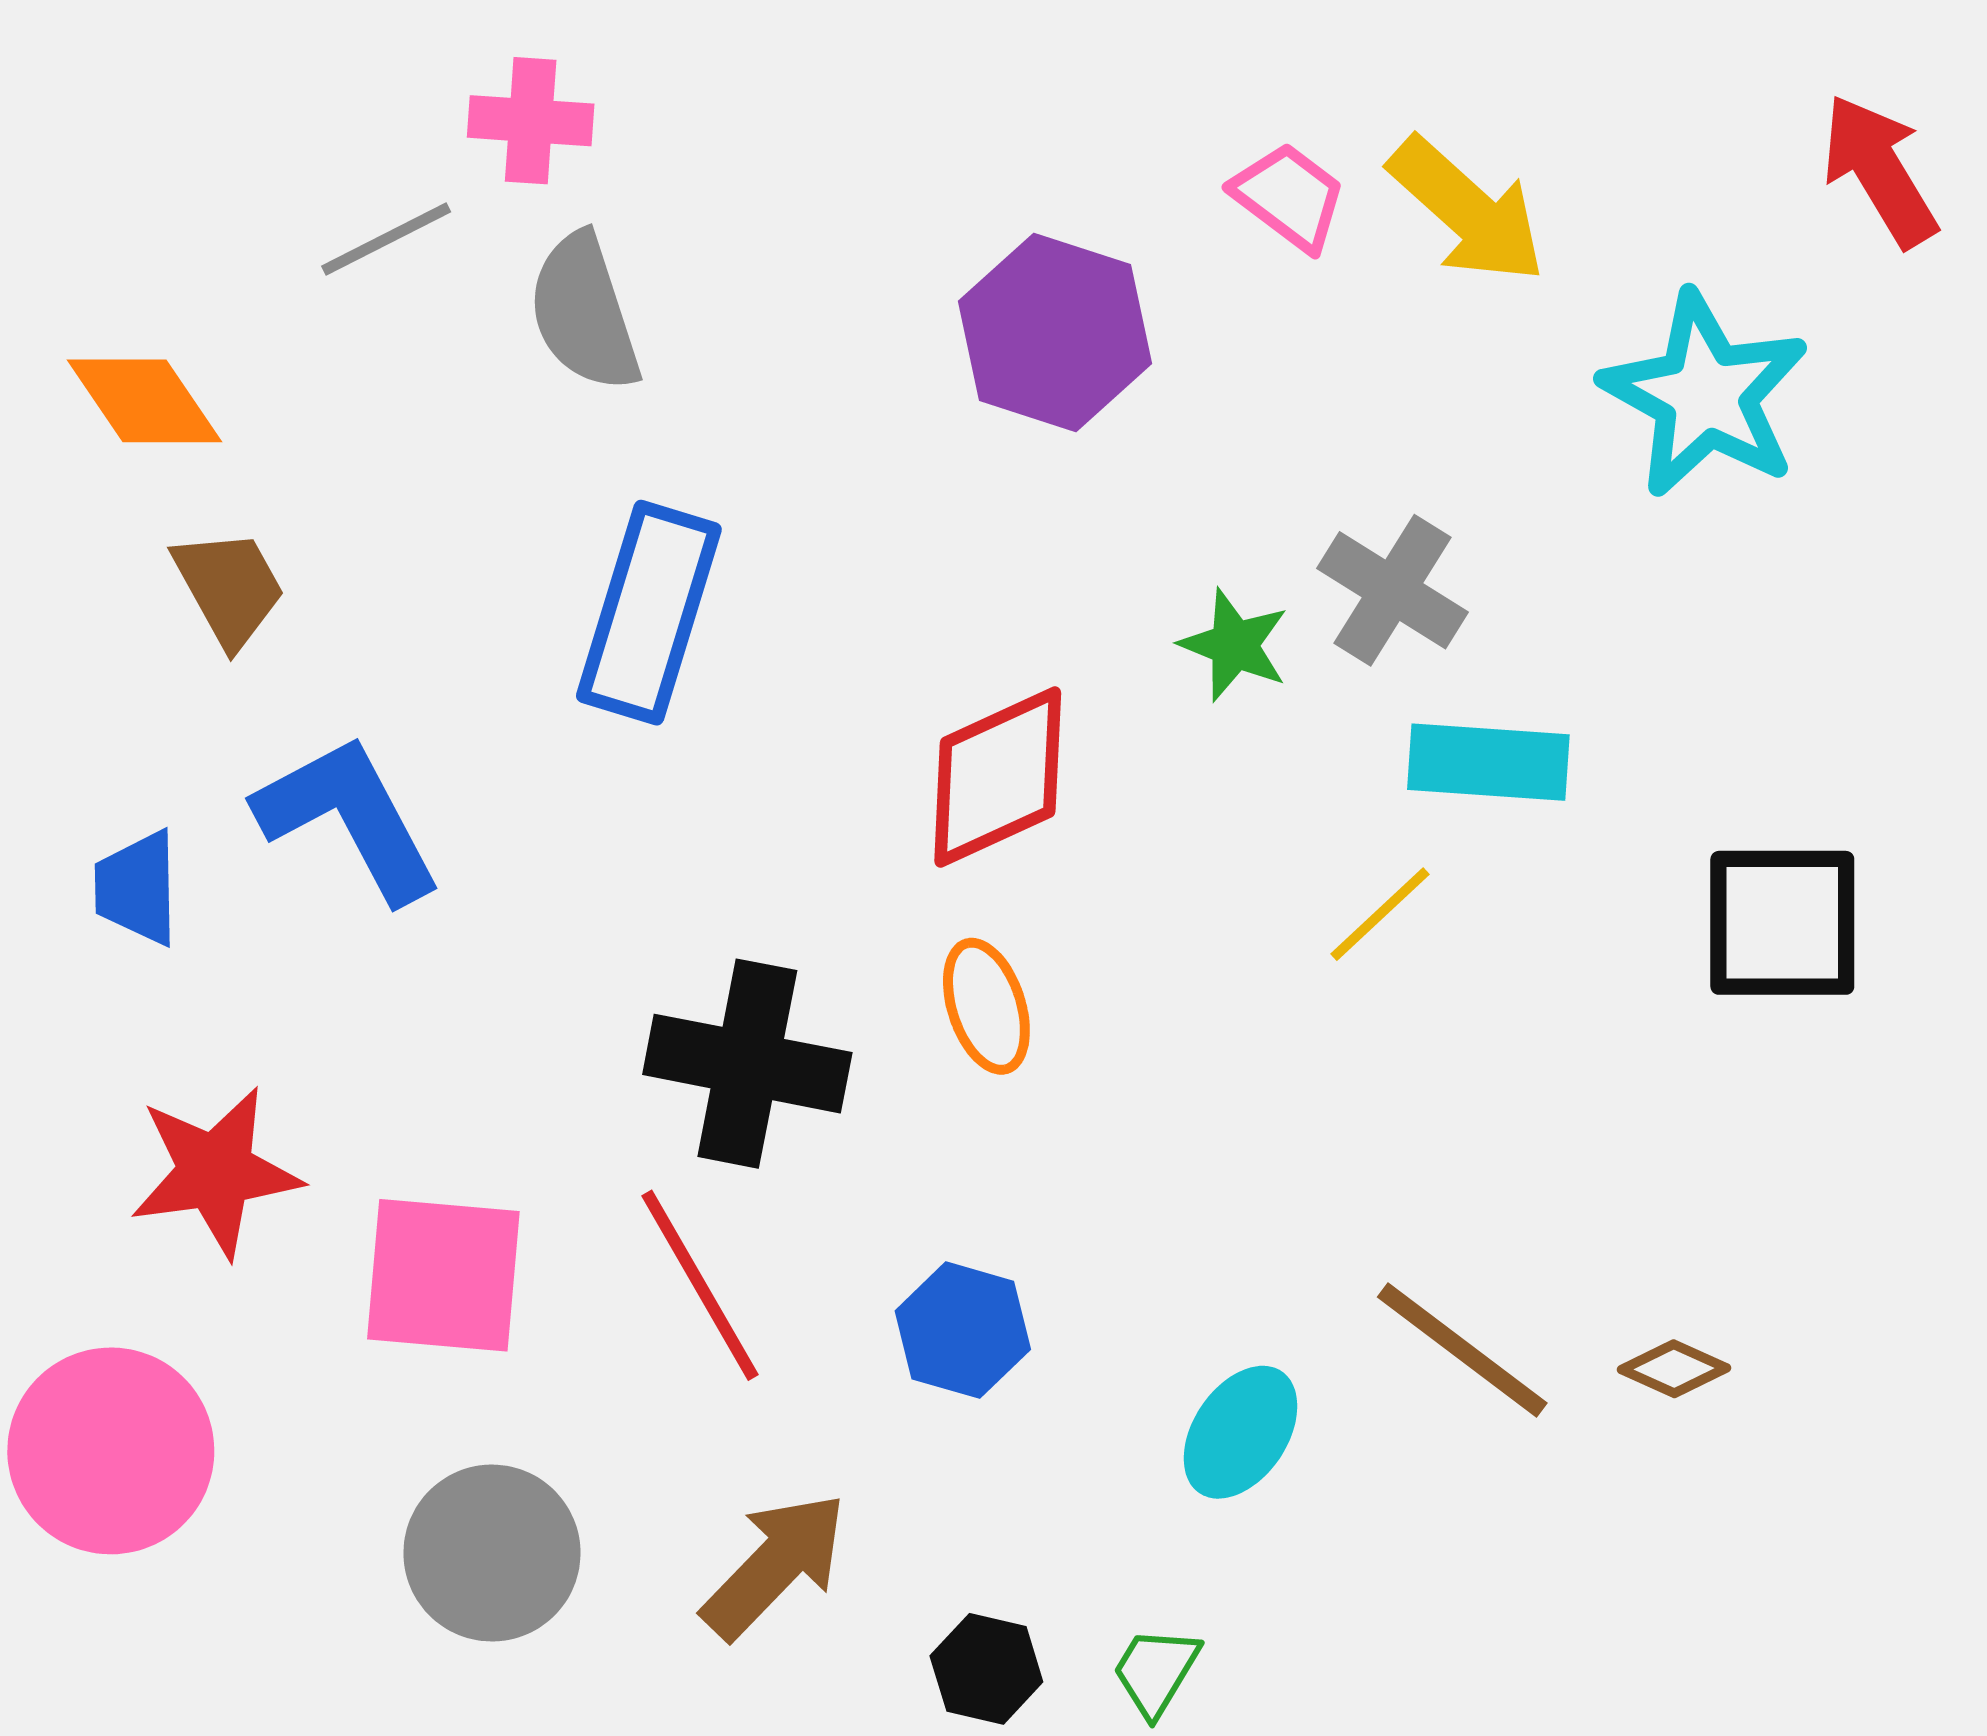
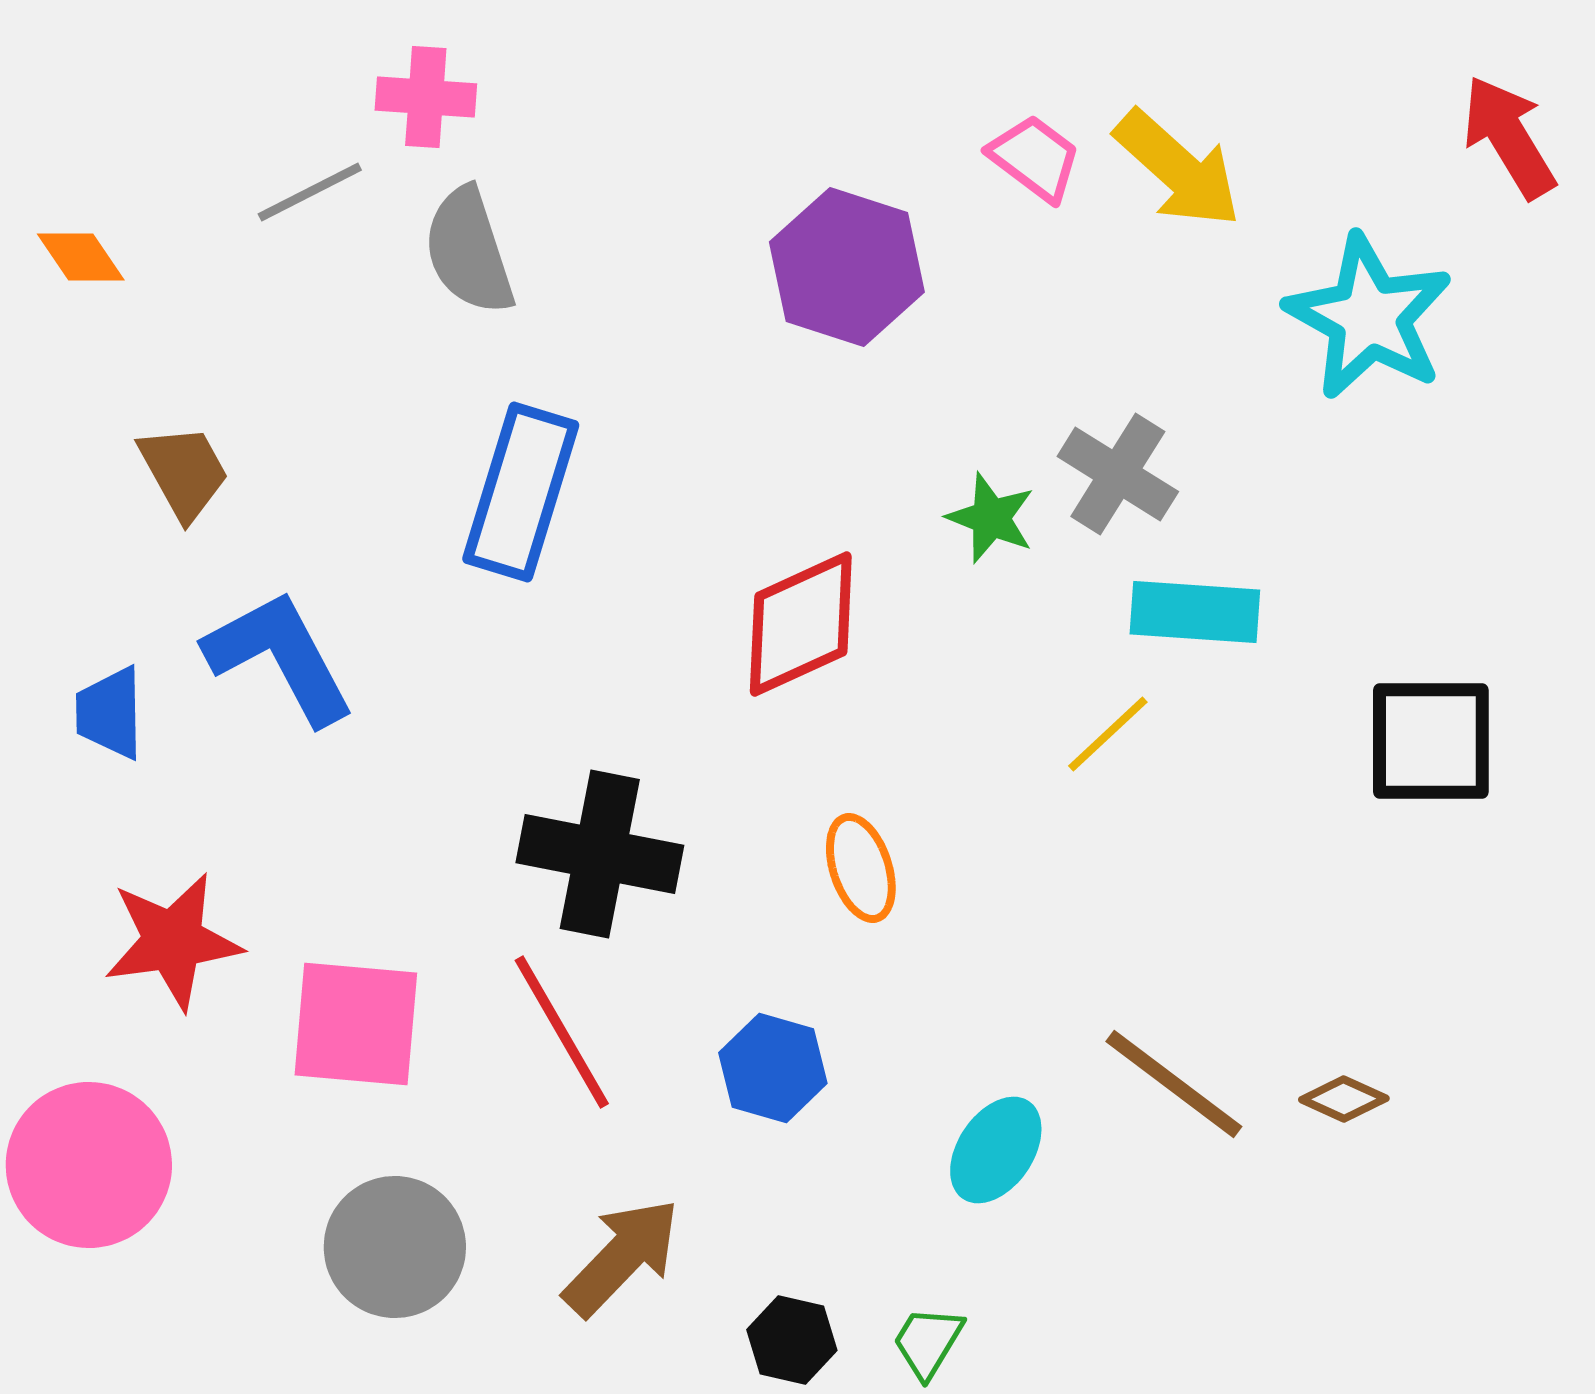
orange diamond: (144, 401) -> (81, 257), moved, size x0.7
orange ellipse: (986, 1006) -> (861, 868), moved

